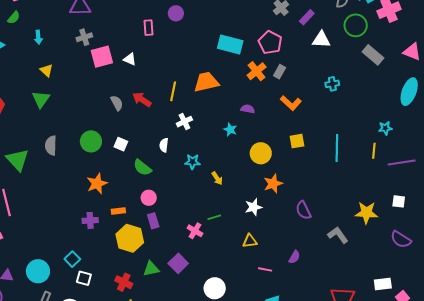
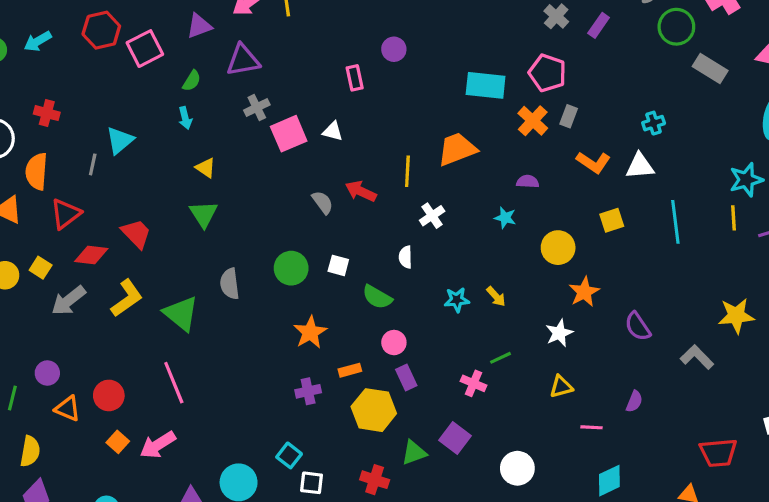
green semicircle: (14, 18) -> (192, 81), moved
white triangle: (321, 40) -> (640, 166), moved
cyan star: (385, 128) -> (746, 180), size x1.5
cyan star: (193, 162) -> (457, 300), moved

